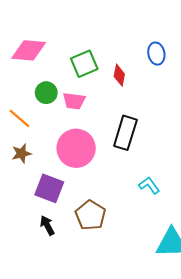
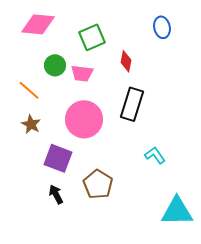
red diamond: (119, 75) -> (126, 61), moved
brown star: (21, 153) -> (31, 124), turned -30

